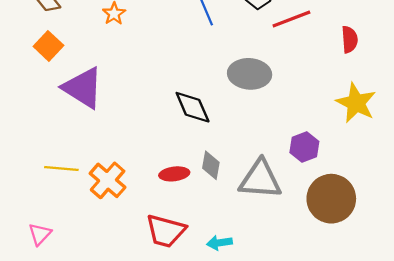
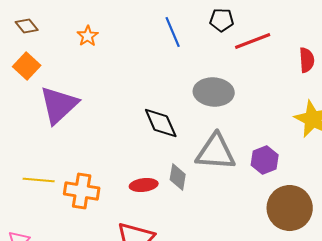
purple triangle: (83, 88) -> (59, 105), turned 45
gray triangle: (260, 179) -> (216, 152), moved
orange cross: (108, 180) -> (82, 191), turned -32

